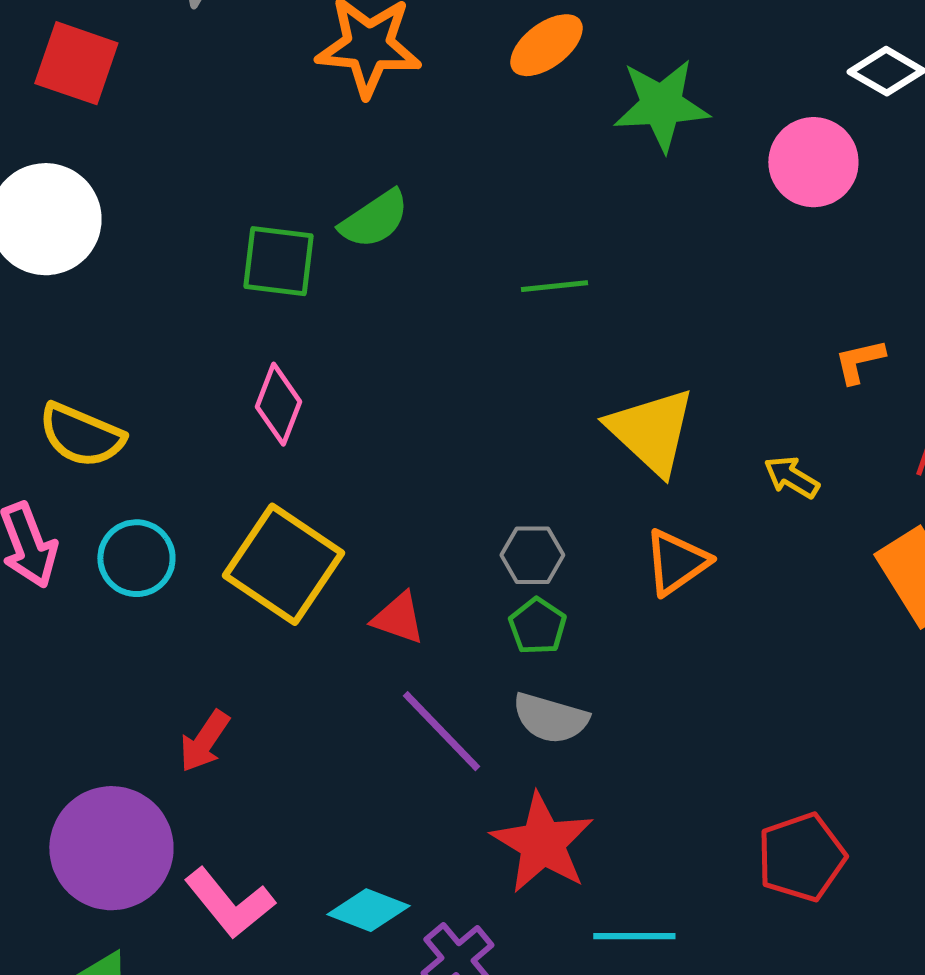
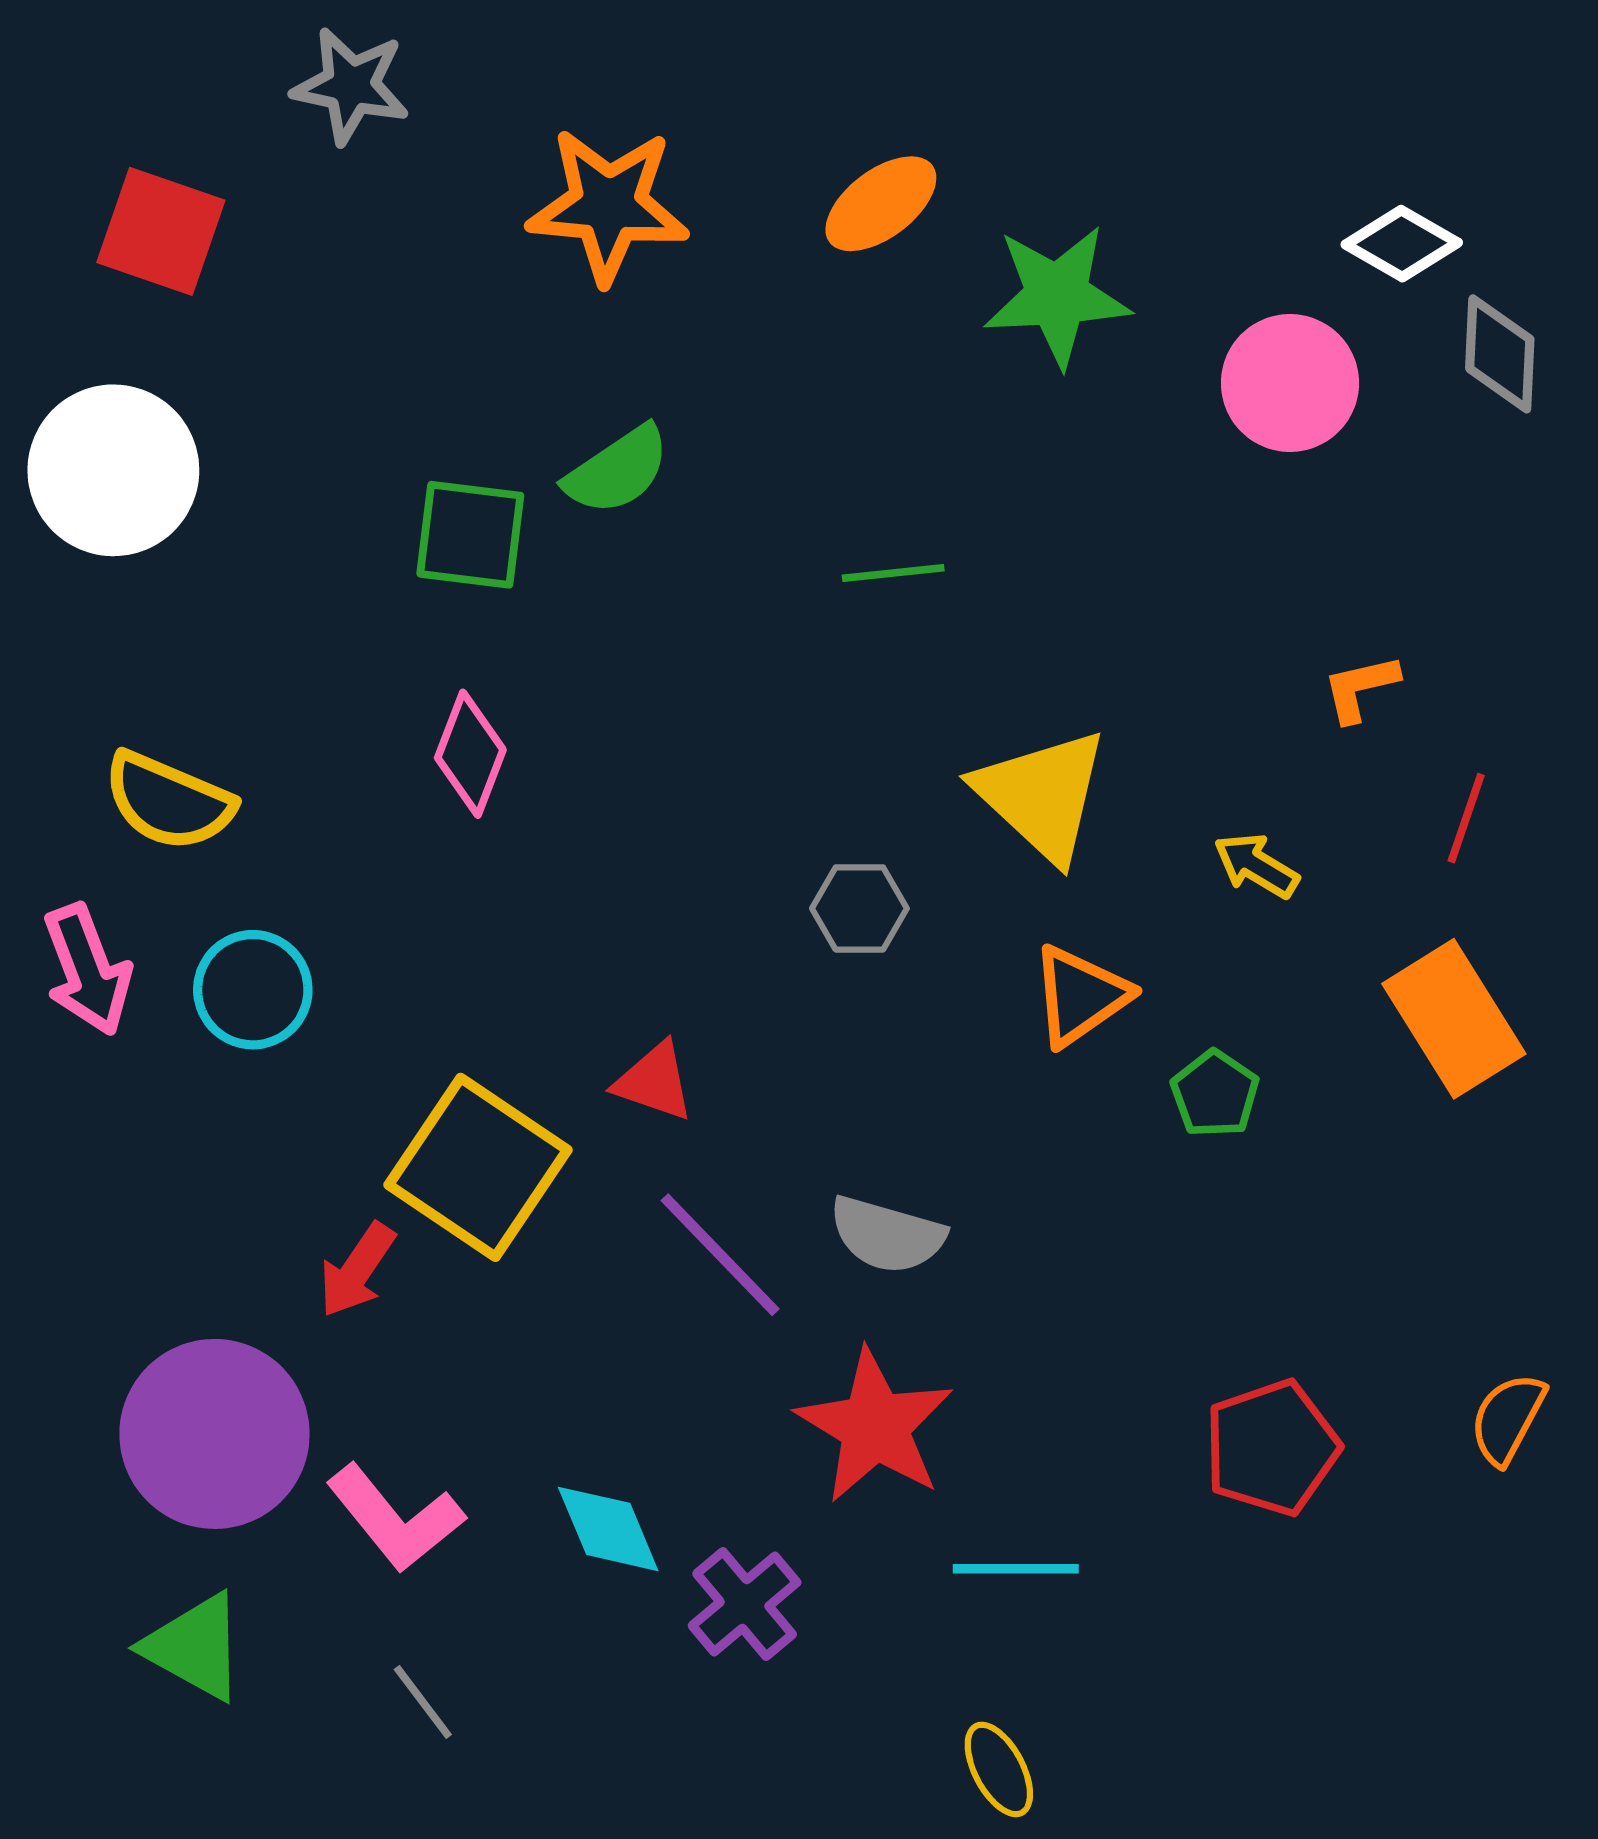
gray hexagon: (532, 555) -> (859, 908), moved
yellow square: (283, 564) -> (478, 1167), moved
green pentagon: (537, 626) -> (1215, 1094), moved
cyan diamond: (368, 910) -> (608, 1529), turned 46

